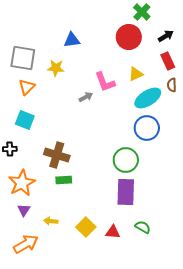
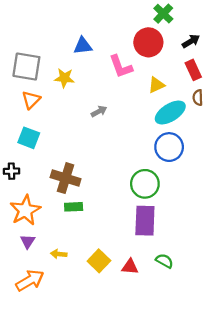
pink L-shape: (105, 82) -> (121, 67), moved

